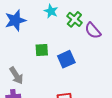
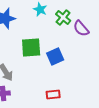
green square: (42, 50) -> (31, 47), size x1.5

